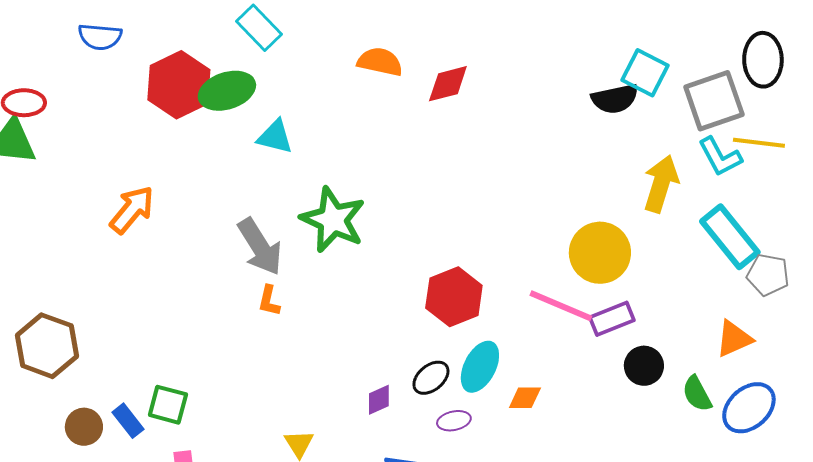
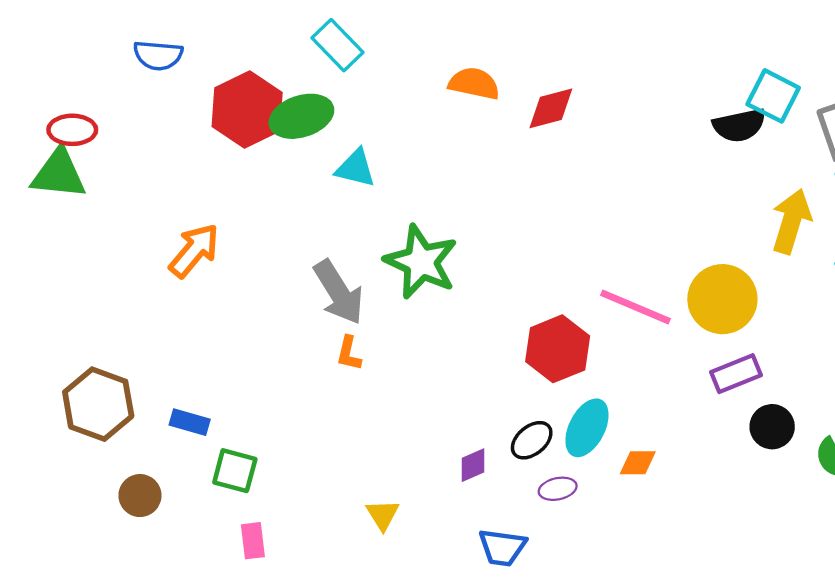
pink line: (561, 306) -> (636, 307), moved
blue rectangle: (128, 421) -> (190, 422), moved, turned -36

